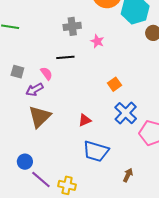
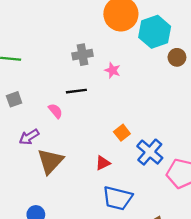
gray square: (17, 72) -> (14, 99), moved, turned -32
orange square: (114, 84) -> (122, 133), moved
purple arrow: (35, 90) -> (29, 137), moved

